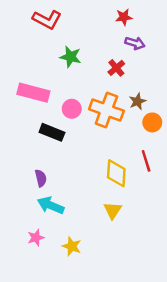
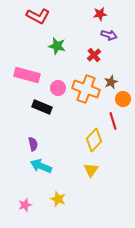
red line: (146, 161) -> (113, 121), moved
yellow diamond: (116, 173) -> (94, 140), turned 40
pink star: (36, 238) -> (25, 205), moved

